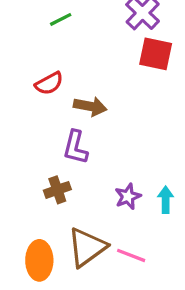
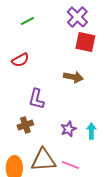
brown arrow: (90, 106) -> (73, 77), moved
brown triangle: (87, 247) -> (43, 160), turned 32

